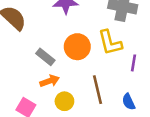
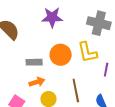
gray rectangle: (45, 57) -> (34, 62), turned -42

